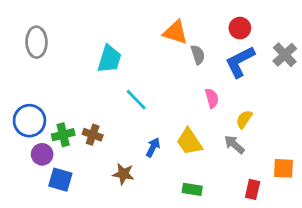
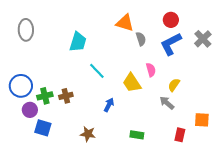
brown cross: (93, 135) -> (66, 96), turned -32
yellow trapezoid: (189, 142) -> (132, 83), moved
brown star: (123, 174) -> (88, 134), moved

